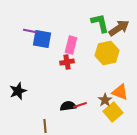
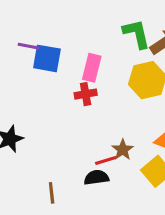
brown star: (105, 100) -> (123, 150), moved
black semicircle: (68, 106) -> (96, 177), moved

